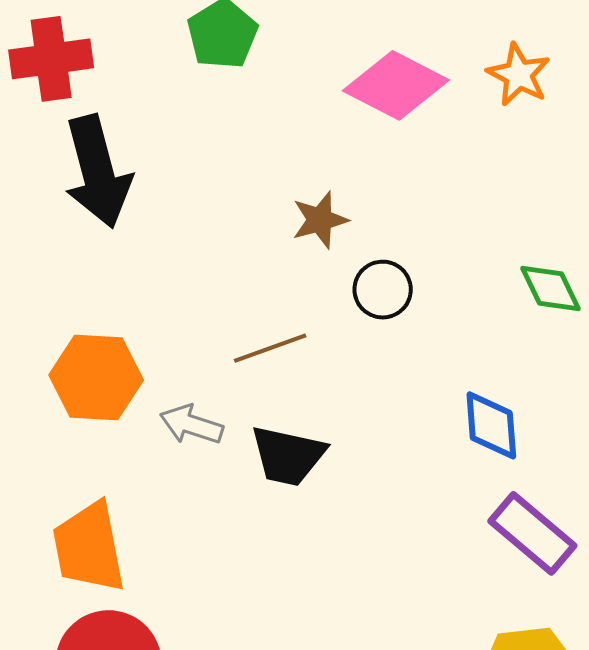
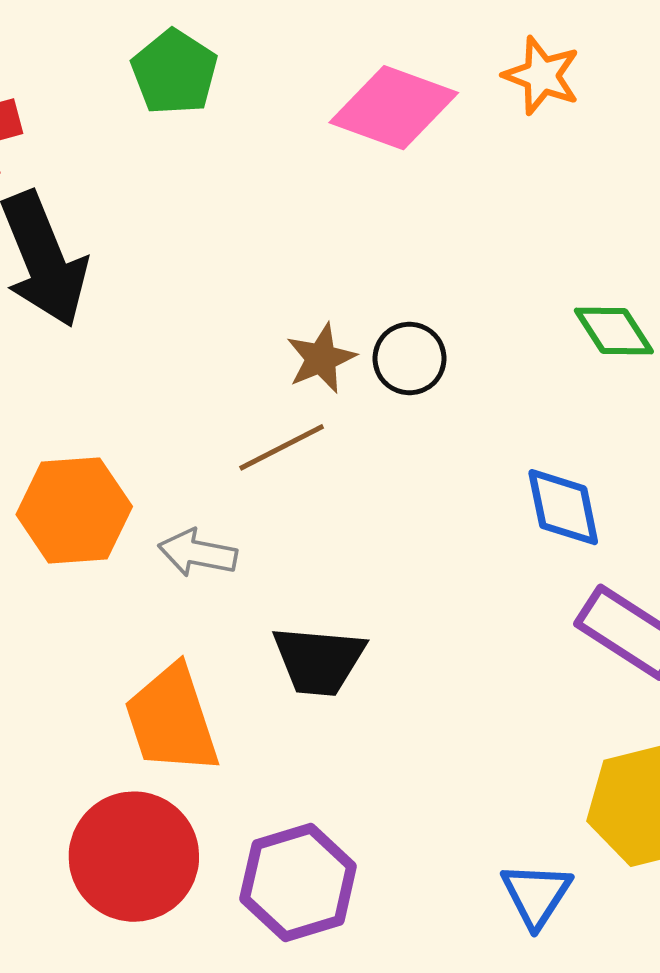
brown star: (320, 220) -> (321, 358), moved
black trapezoid: (288, 456) -> (319, 660), moved
orange trapezoid: (89, 547) -> (172, 720), moved

